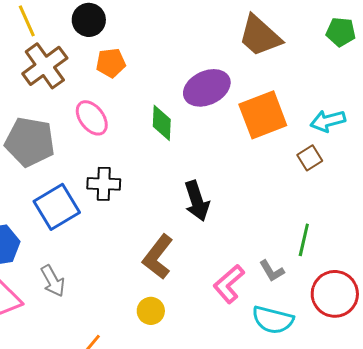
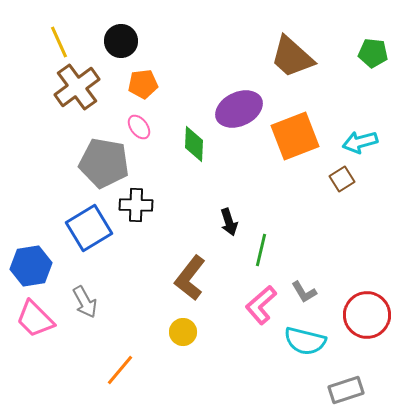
pink ellipse: (92, 118) -> (139, 127), moved, size x0.7
gray pentagon: (30, 142) -> (104, 163), moved
black arrow: (197, 201) -> (229, 222), size x0.7
green line: (304, 240) -> (261, 250), moved

